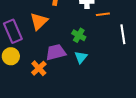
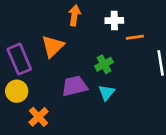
green cross: (79, 35) -> (104, 64), turned 32
orange cross: (39, 68) -> (39, 117), moved

